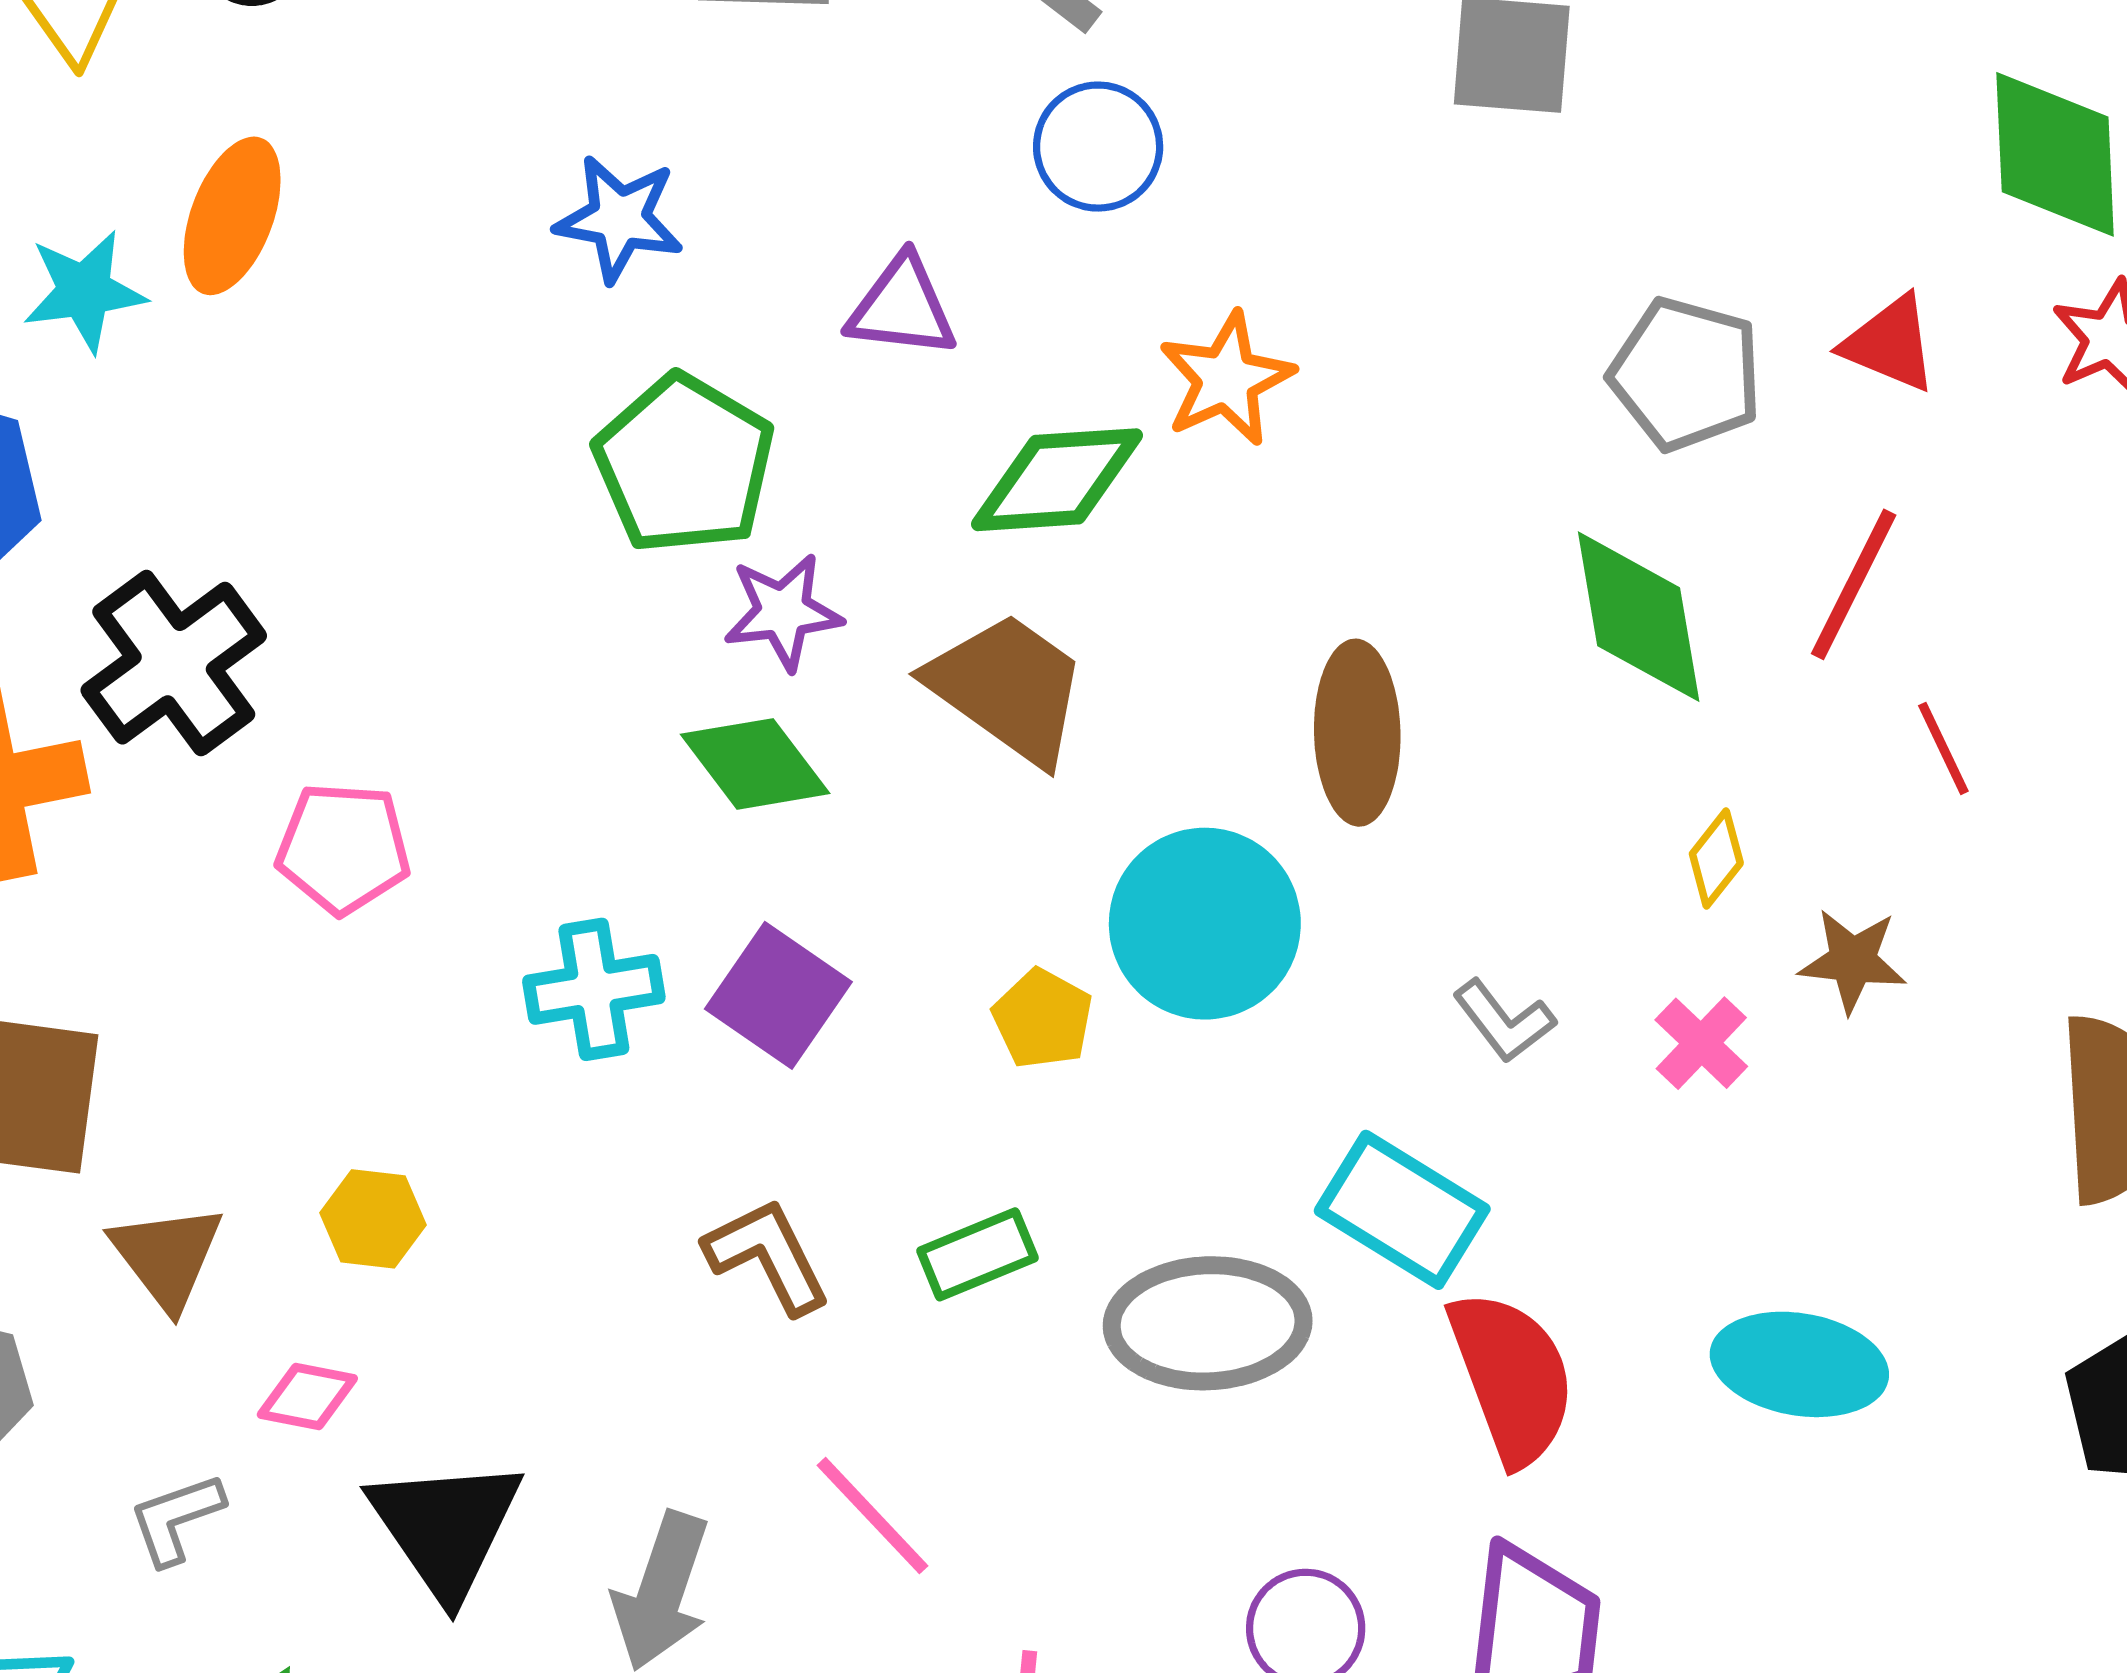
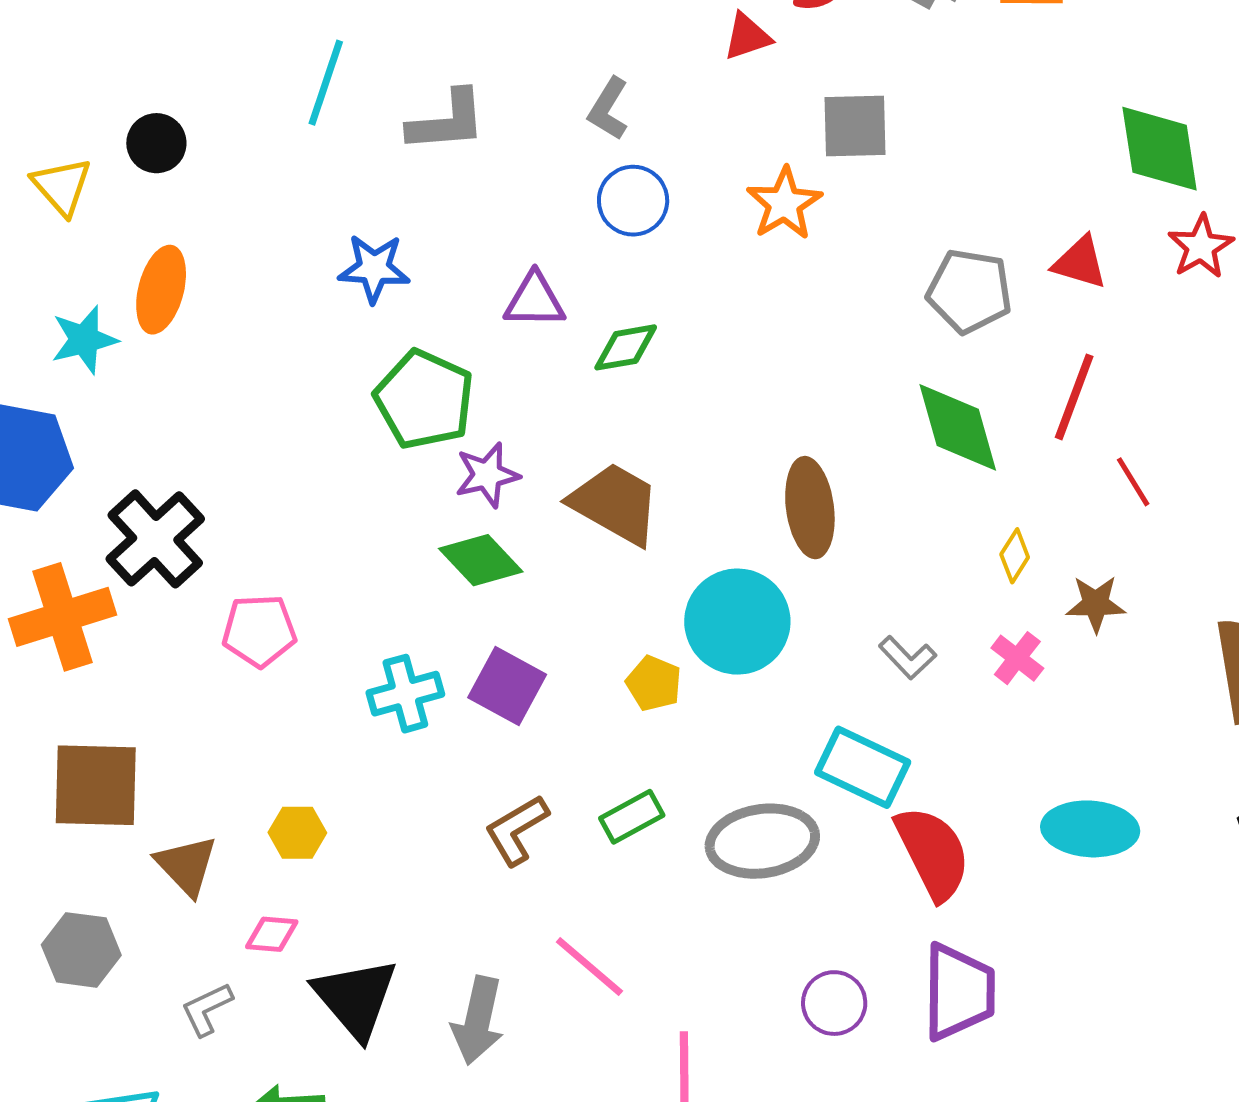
orange star: (1226, 379) -> (784, 204), moved
green diamond: (1057, 480) -> (626, 347), moved, size x0.7
brown L-shape: (768, 1256) -> (517, 830), turned -88

